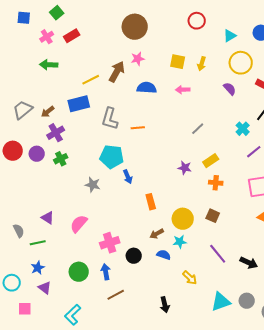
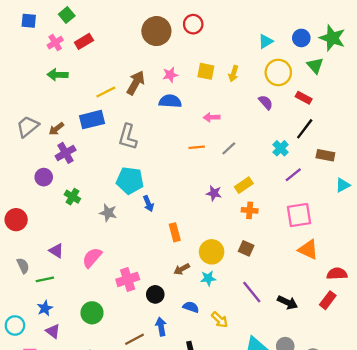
red circle: (197, 21) -> (193, 24), moved
pink star: (138, 59) -> (170, 75), moved
pink arrow: (183, 90) -> (212, 117), moved
orange line: (138, 128) -> (197, 147), moved
red circle: (13, 151) -> (16, 220), moved
green cross: (61, 159) -> (72, 197), moved, turned -32
blue semicircle: (164, 255) -> (191, 307), moved
blue arrow: (106, 272) -> (161, 327), moved

